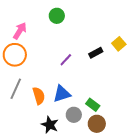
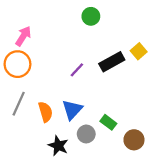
green circle: (57, 16) -> (91, 16), moved
black rectangle: (96, 53) -> (112, 62), size x1.5
blue triangle: (62, 94) -> (72, 110), turned -30
brown circle: (97, 124) -> (134, 140), moved

